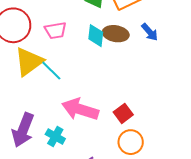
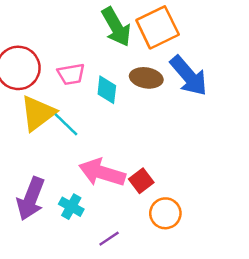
blue arrow: (150, 32) -> (189, 76), size x1.8
cyan diamond: (96, 36) -> (107, 90), moved
red square: (123, 113) -> (141, 181), moved

